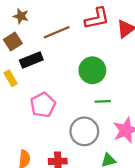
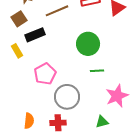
gray circle: (84, 131) -> (67, 97), moved

